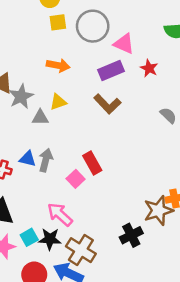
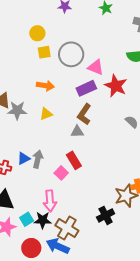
red star: (149, 68) -> (116, 86), size x1.6
gray star: (21, 97) -> (17, 110), turned 30
brown L-shape: (107, 104) -> (84, 114), turned 80
gray triangle: (40, 118) -> (77, 132), moved
blue triangle: (28, 159) -> (24, 159), turned -40
pink arrow: (60, 214) -> (50, 201), turned -135

